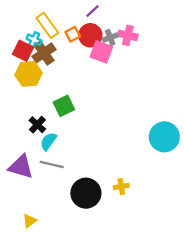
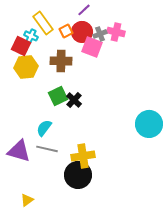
brown cross: (44, 53) -> (61, 61), moved, turned 35
black cross: (37, 125) -> (74, 100), moved
yellow cross: (121, 187) -> (83, 156), moved, size x1.6

